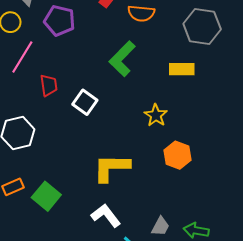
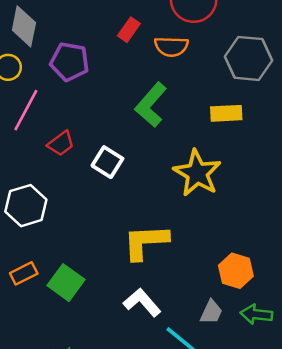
red trapezoid: (49, 85) -> (61, 143), turned 65
yellow star: (156, 115) -> (197, 173), size x1.6
orange hexagon: (177, 155) -> (236, 271), moved

